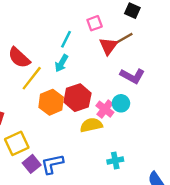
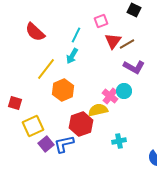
brown line: (124, 38) -> (127, 44), moved
red semicircle: (19, 58) -> (35, 32), moved
red hexagon: (77, 98) -> (81, 124), moved

